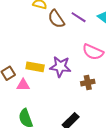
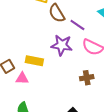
purple line: (79, 17) -> (77, 25), moved
purple star: (60, 67) -> (62, 45), moved

